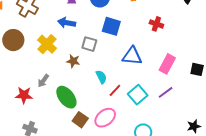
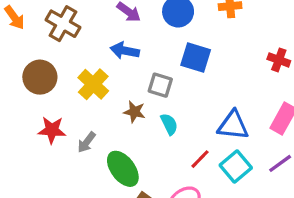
red cross: (156, 24) -> (279, 60), moved
blue triangle: (132, 56) -> (233, 125), moved
cyan semicircle: (101, 77) -> (169, 124), moved
red star: (24, 95) -> (52, 130), moved

